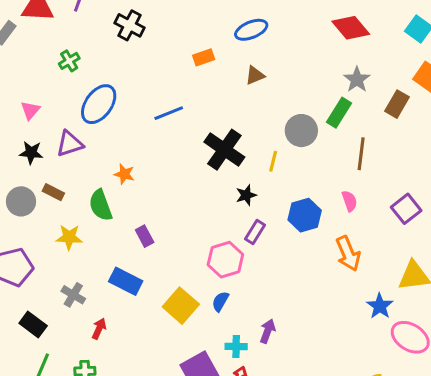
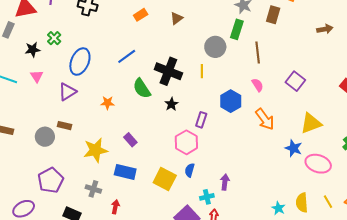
black star: (31, 153) -> (33, 50), moved
black star: (246, 195) -> (171, 104), moved
green semicircle: (101, 205) -> (142, 88), moved
yellow star: (69, 237) -> (96, 150), moved, size x1.4

